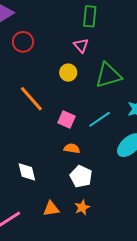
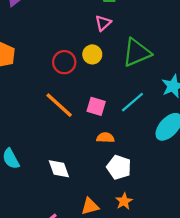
red circle: (23, 42) -> (64, 62), moved
pink triangle: (81, 45) -> (103, 23), turned 35
orange line: (31, 99) -> (59, 105), moved

